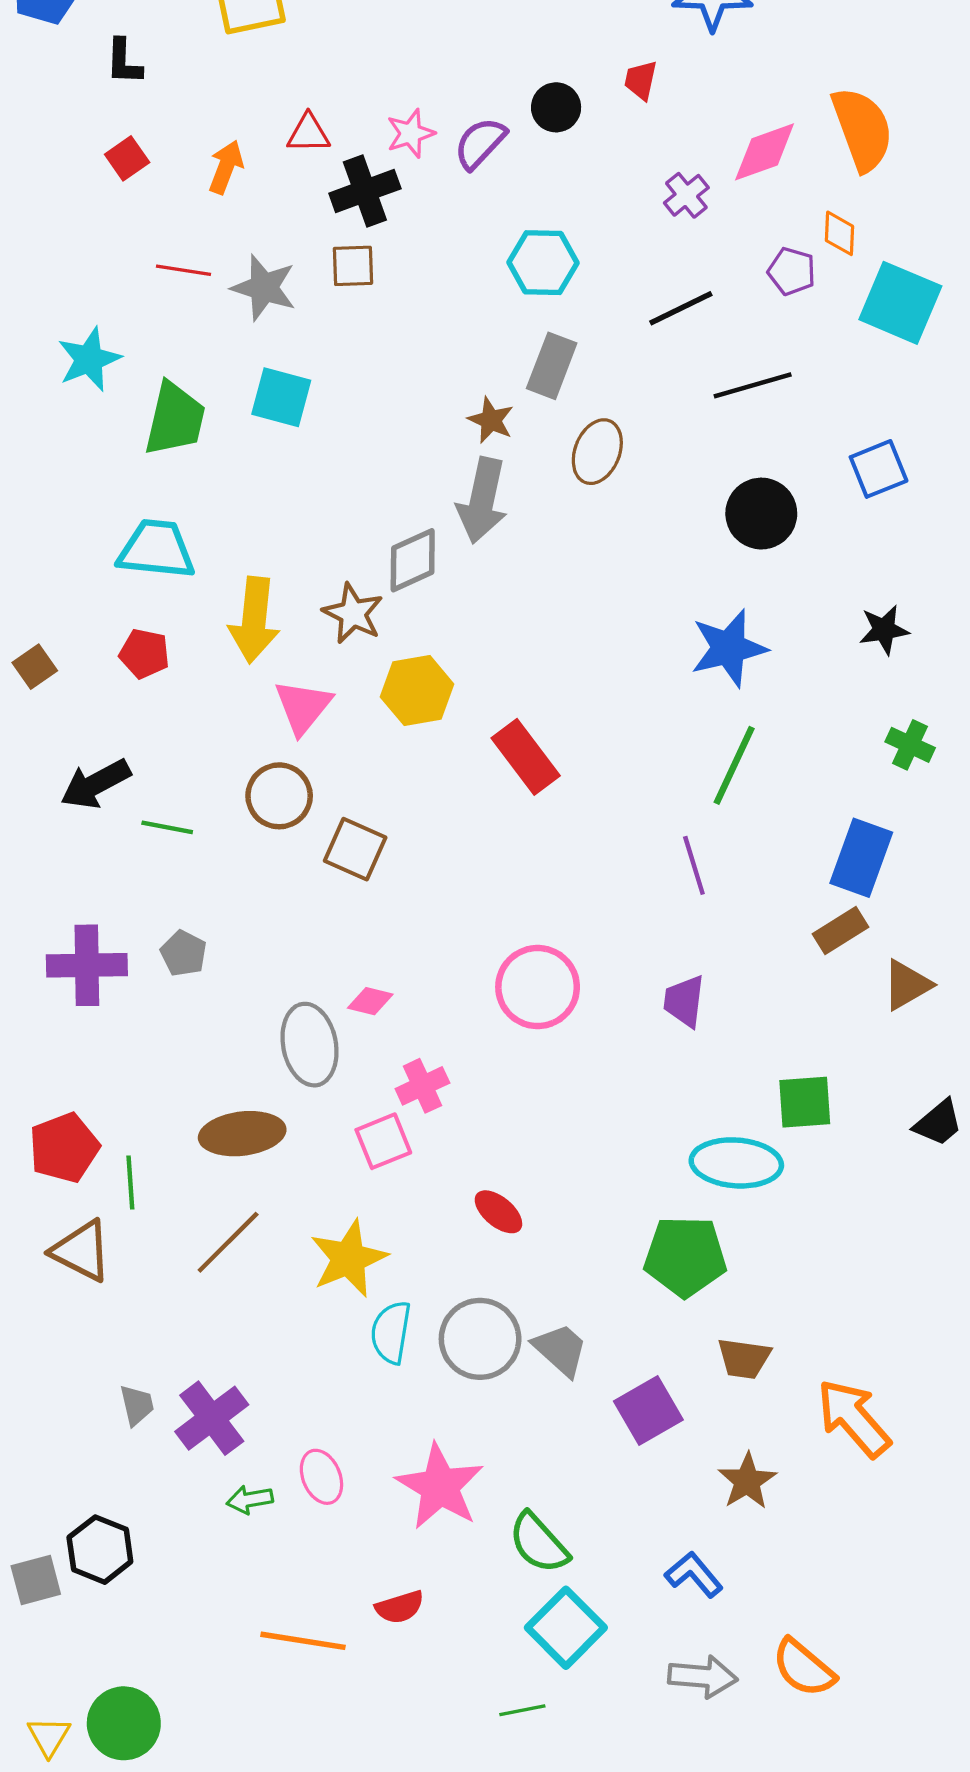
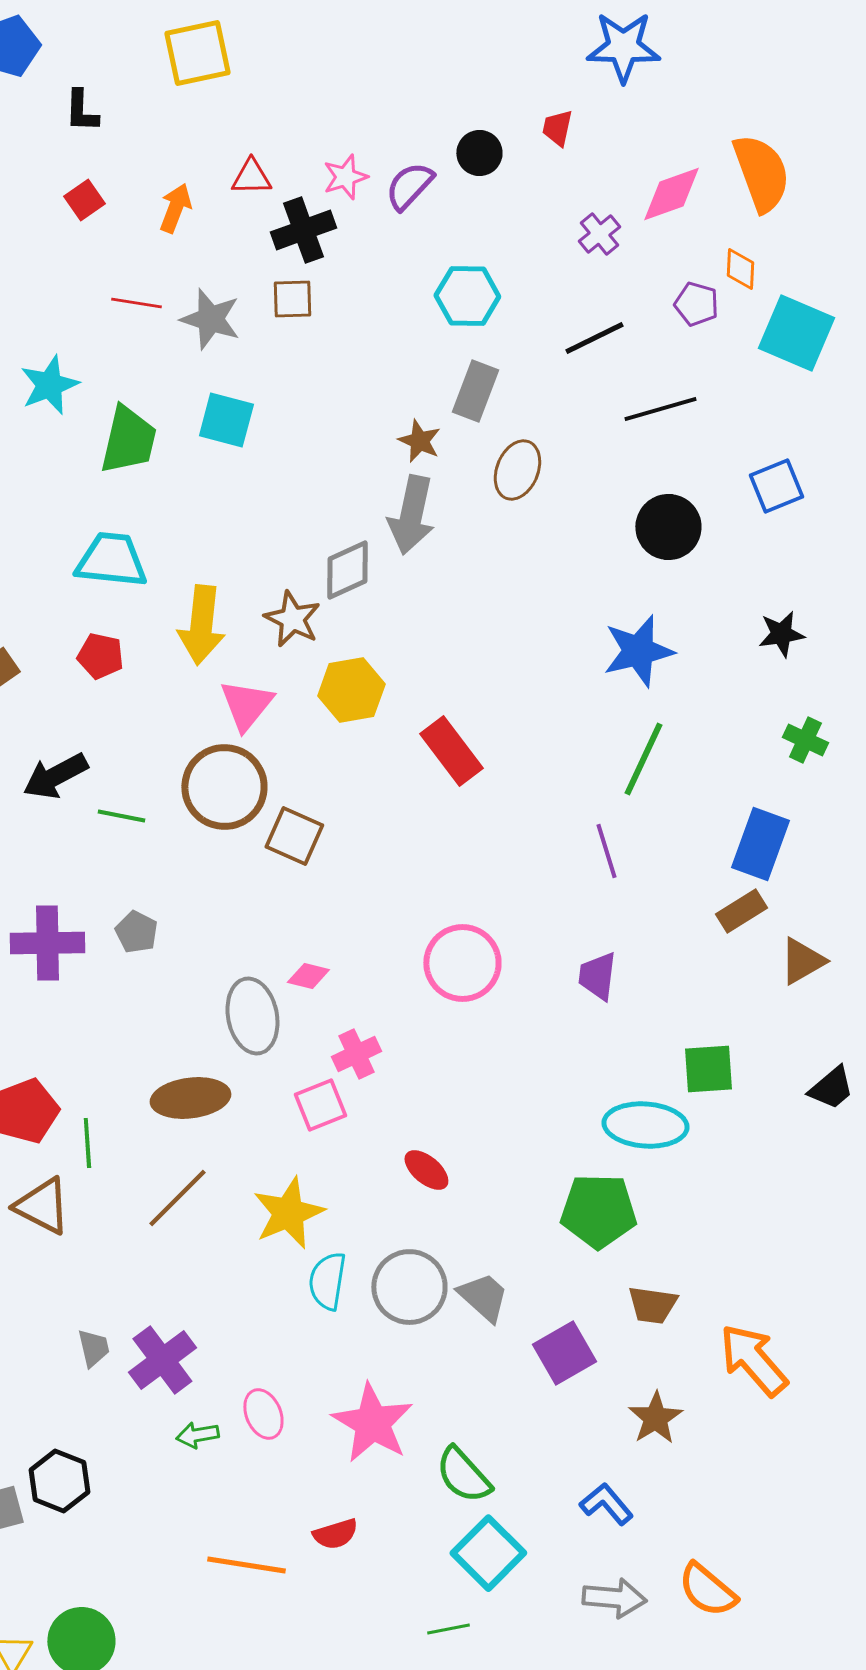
brown circle: (279, 796) -> (224, 787), size x1.4

